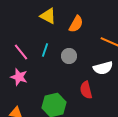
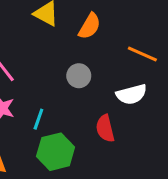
cyan line: (45, 50) -> (38, 119), moved

